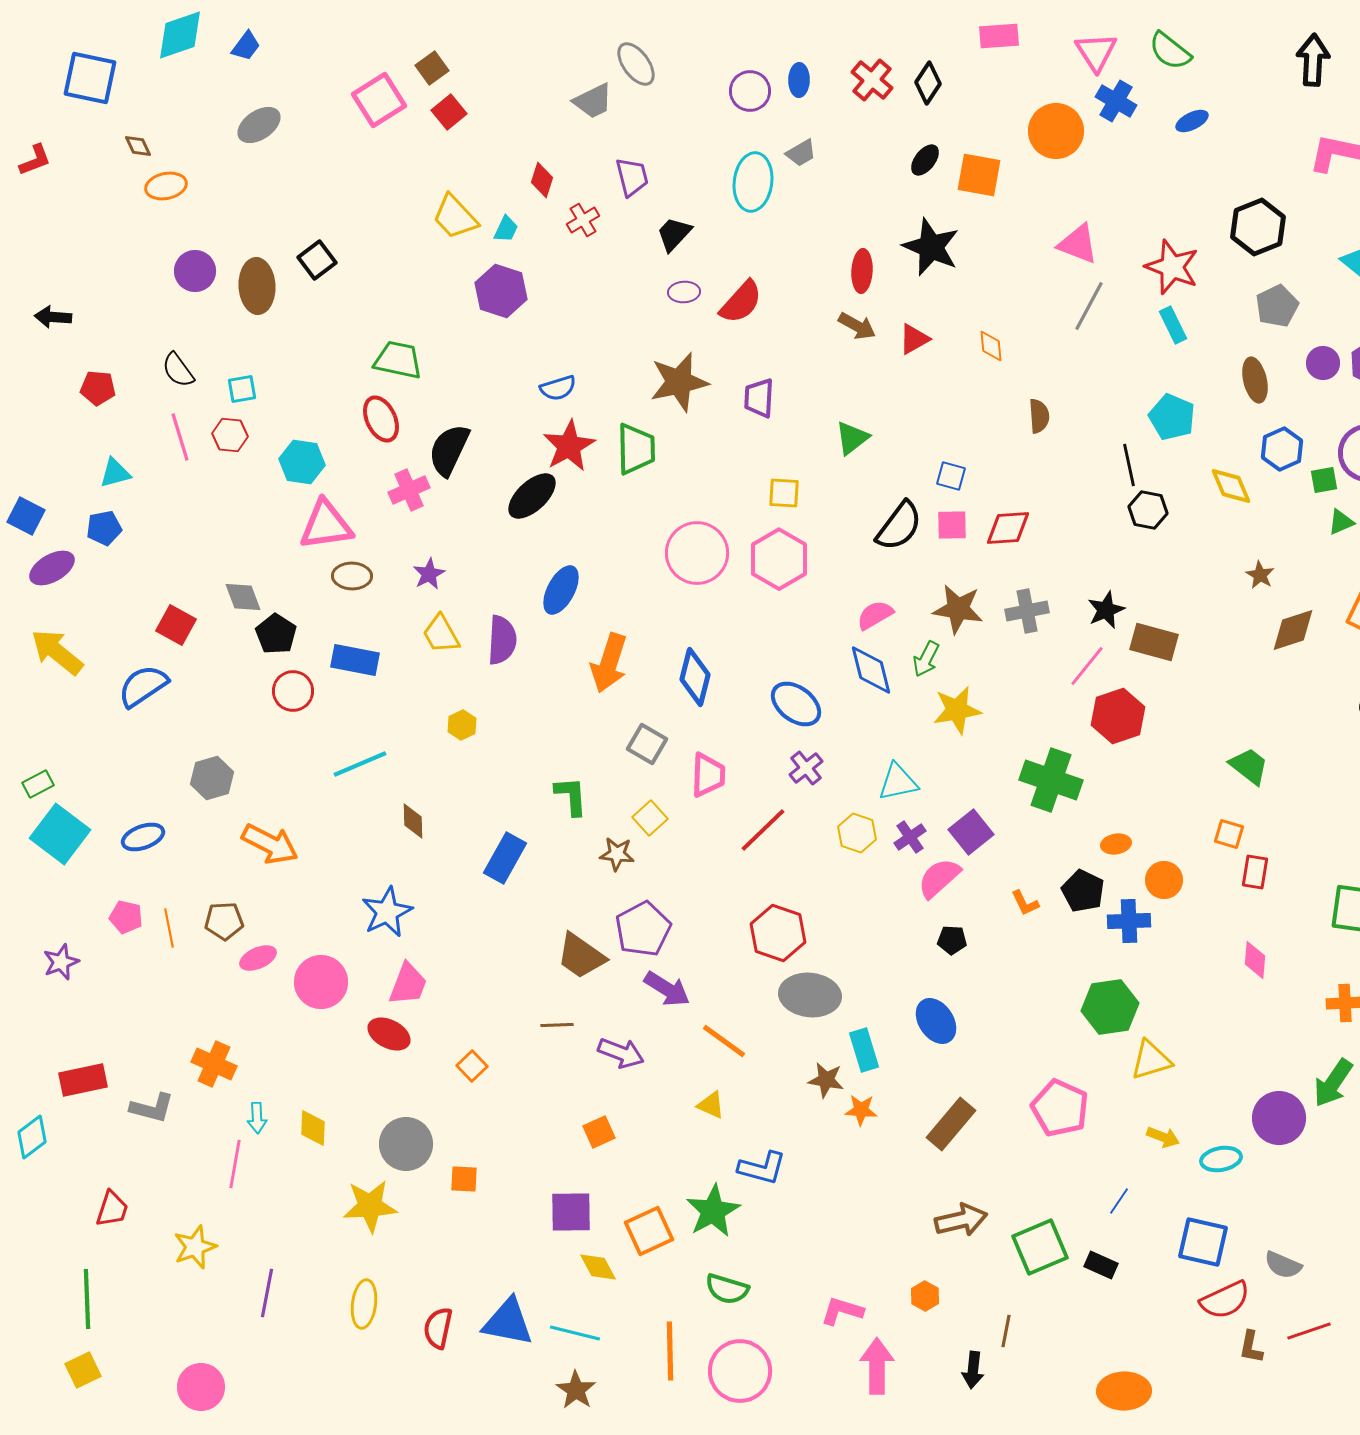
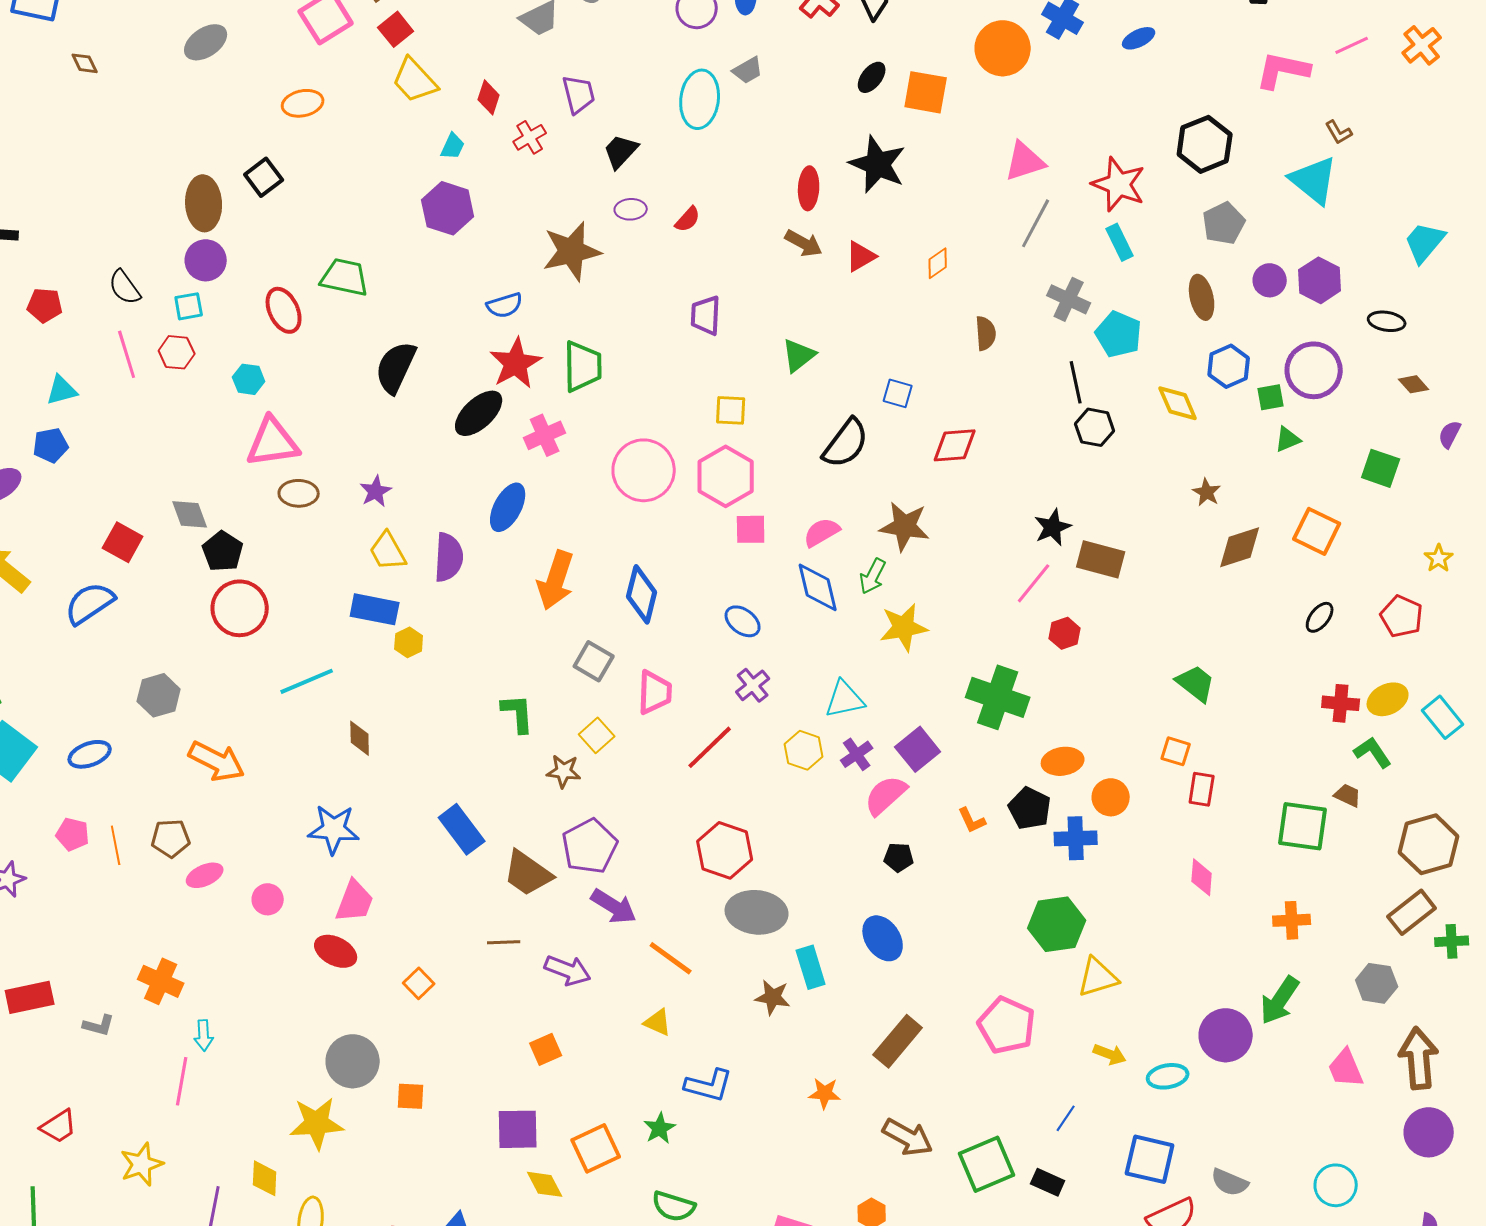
orange ellipse: (166, 186) -> (303, 103), moved
yellow trapezoid: (455, 217) -> (415, 80), moved
pink triangle: (1078, 244) -> (1025, 161), turned -39
purple circle: (195, 271) -> (206, 260), moved
red semicircle: (741, 302) -> (688, 219), size x0.6
orange diamond: (991, 346) -> (938, 263), turned 60
brown star: (679, 382) -> (572, 251), moved
red ellipse: (381, 419) -> (284, 310), moved
cyan hexagon: (302, 462) -> (249, 379), size x0.7
pink cross: (409, 490) -> (545, 435), moved
pink square: (952, 525) -> (751, 529), moved
gray cross: (1027, 611) -> (1069, 299), moved, turned 36
blue rectangle: (355, 660) -> (375, 609), moved
red circle: (293, 691) -> (240, 608), size x1.4
blue ellipse: (796, 704) -> (743, 621), size x0.7
red hexagon: (1118, 716) -> (1065, 633), size x0.6
orange ellipse: (1116, 844) -> (1063, 761), size x1.4
blue rectangle: (505, 858) -> (462, 829), moved, turned -66
blue star: (387, 912) -> (334, 829), turned 30
pink circle: (321, 982) -> (268, 899), size x0.6
gray L-shape: (152, 1108) -> (99, 1025), size x0.7
orange star: (861, 1110) -> (825, 1093), moved
yellow diamond: (313, 1128) -> (265, 1178), moved
red trapezoid: (112, 1209) -> (59, 1126), turned 39
green star: (713, 1211) -> (660, 1128), size x0.6
brown arrow: (961, 1220) -> (908, 1137), turned 42

